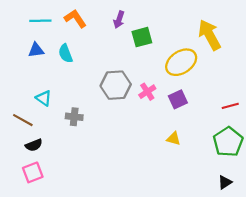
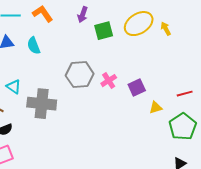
yellow arrow: (210, 35) -> (166, 29), size x0.5
yellow ellipse: (181, 62) -> (139, 24), moved
gray cross: (74, 117) -> (42, 104), size x1.8
yellow triangle: (174, 139) -> (156, 108), moved, turned -32

